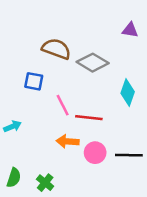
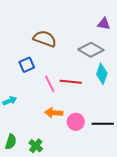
gray diamond: (93, 63) -> (91, 50), moved
blue square: (34, 81) -> (27, 65), turned -35
red line: (89, 118) -> (71, 82), moved

